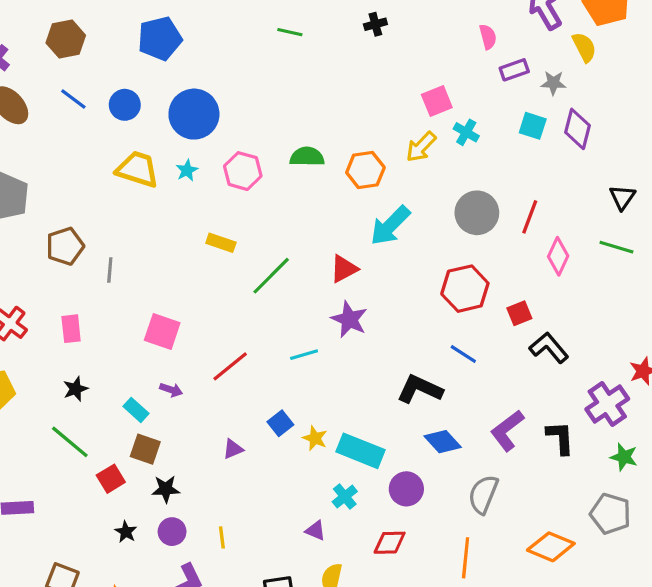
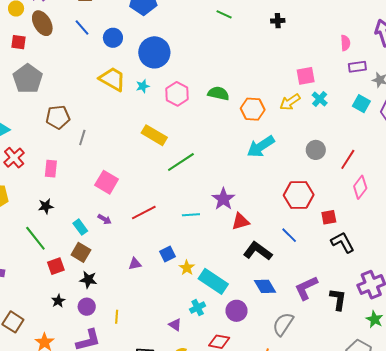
gray circle: (477, 213) -> (316, 150), size x0.7
yellow rectangle: (221, 243) -> (154, 135), size x1.4
red triangle: (344, 269) -> (240, 221), moved

